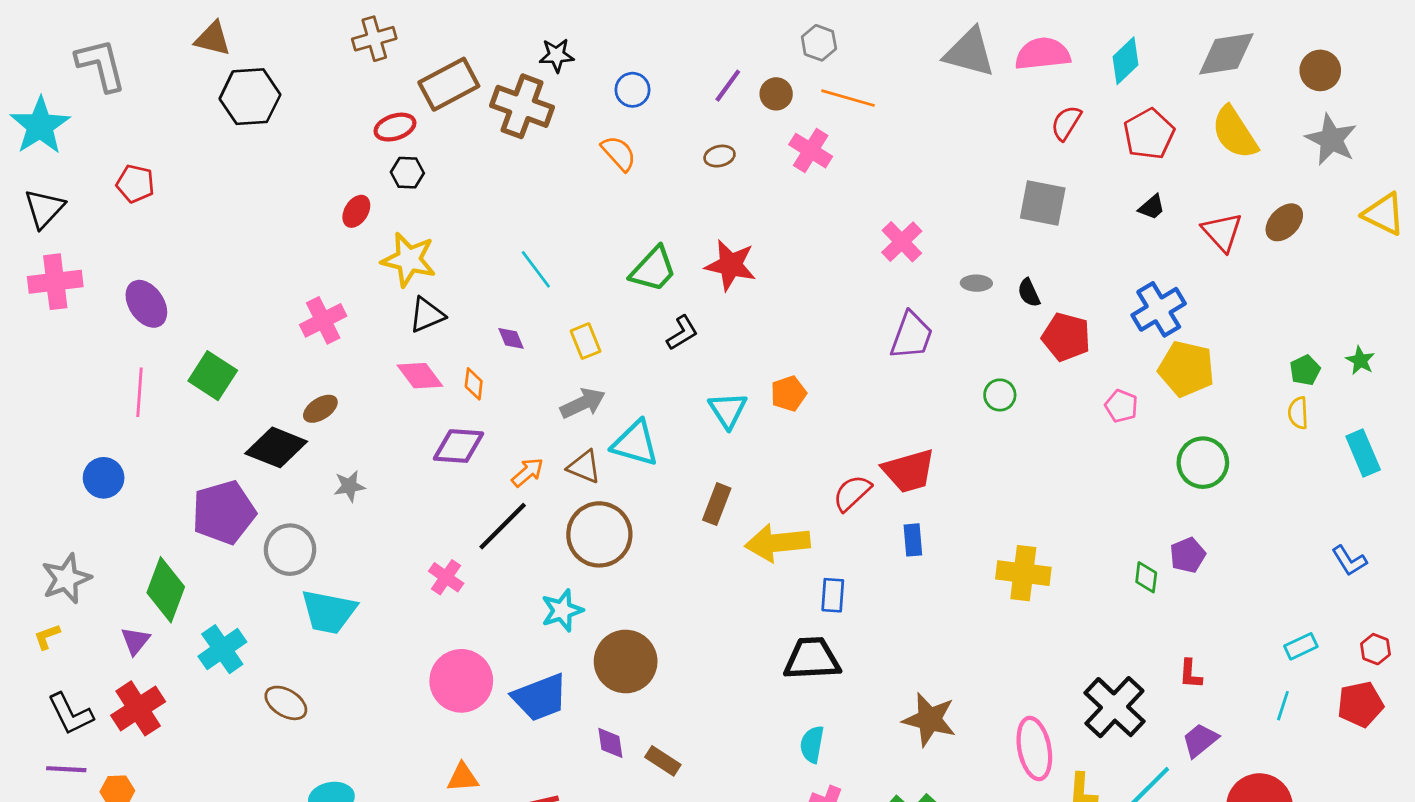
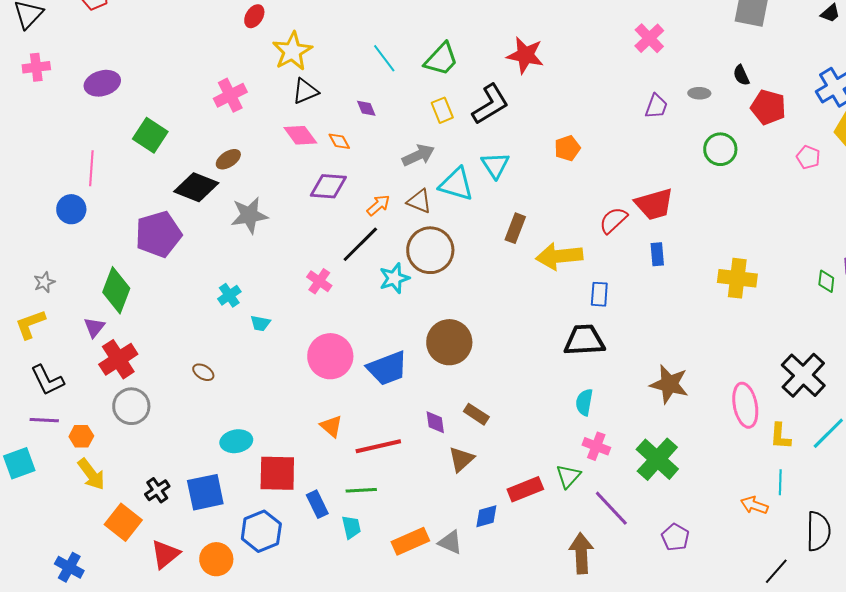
yellow star: (409, 260) -> (292, 51), turned 30
green trapezoid: (653, 269) -> (441, 59), moved
pink cross: (55, 282) -> (36, 67), size x0.7
gray ellipse: (976, 283) -> (699, 93), moved
purple ellipse: (146, 304) -> (102, 83), turned -72
black L-shape: (682, 333) -> (490, 104), size x1.6
purple trapezoid: (911, 336) -> (656, 106), size x0.7
yellow rectangle: (586, 341) -> (442, 110), moved
orange diamond: (474, 384) -> (339, 141), turned -35
pink line: (139, 392) -> (91, 168), moved
green circle: (1000, 395) -> (720, 149), size x1.4
cyan triangle: (728, 410) -> (495, 165), moved
gray star: (349, 486) -> (249, 215), size x1.6
gray circle: (290, 550) -> (131, 406), moved
gray star: (66, 579) -> (44, 282), size x0.6
cyan star: (562, 610) -> (394, 278), moved
cyan trapezoid: (329, 612) -> (260, 323), moved, size x0.5
yellow L-shape: (47, 637) -> (30, 324), size x1.6
cyan cross: (222, 649) -> (229, 295), moved, size x0.7
brown ellipse: (286, 703) -> (203, 372), size x0.7
red cross: (138, 708) -> (118, 359), moved
purple diamond: (610, 743) -> (435, 422), moved
orange triangle: (463, 778) -> (331, 426), turned 45

